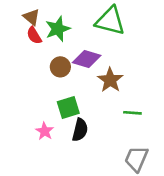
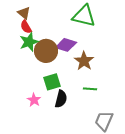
green star: (58, 29) -> (29, 42), moved
brown circle: (60, 67) -> (46, 51), size x1.5
green line: (132, 113) -> (90, 89), moved

